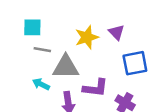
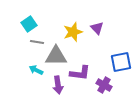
cyan square: (32, 27) -> (29, 24), turned -35
blue square: (135, 63) -> (121, 62), moved

